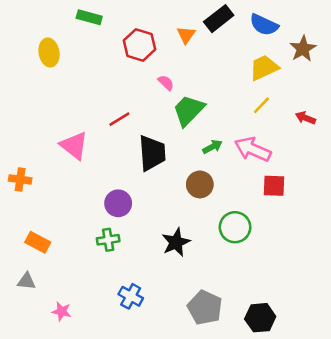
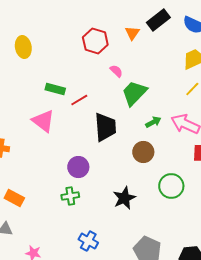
green rectangle: (89, 17) -> (55, 89), moved

